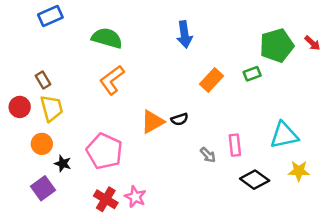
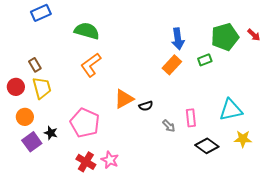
blue arrow: (184, 34) -> (178, 39), moved
black semicircle: (180, 119) -> (146, 106), moved
orange circle: (42, 144) -> (25, 117), moved
purple square: (43, 188) -> (32, 142), moved

